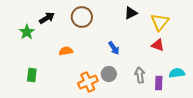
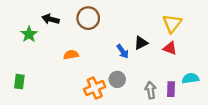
black triangle: (131, 13) -> (141, 43), moved
black arrow: (47, 18) -> (51, 19), turned -133
green rectangle: (32, 75) -> (19, 82), moved
gray arrow: (140, 75) -> (151, 90), moved

